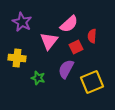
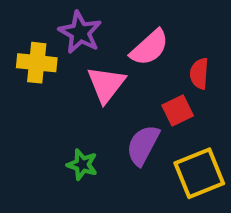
purple star: (22, 22) -> (80, 32), moved
red square: (76, 47) -> (178, 110), moved
yellow cross: (17, 58) -> (37, 63), moved

